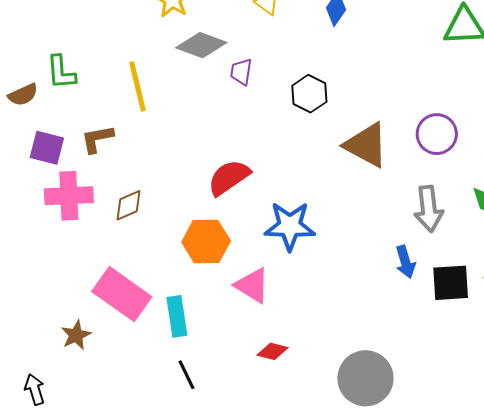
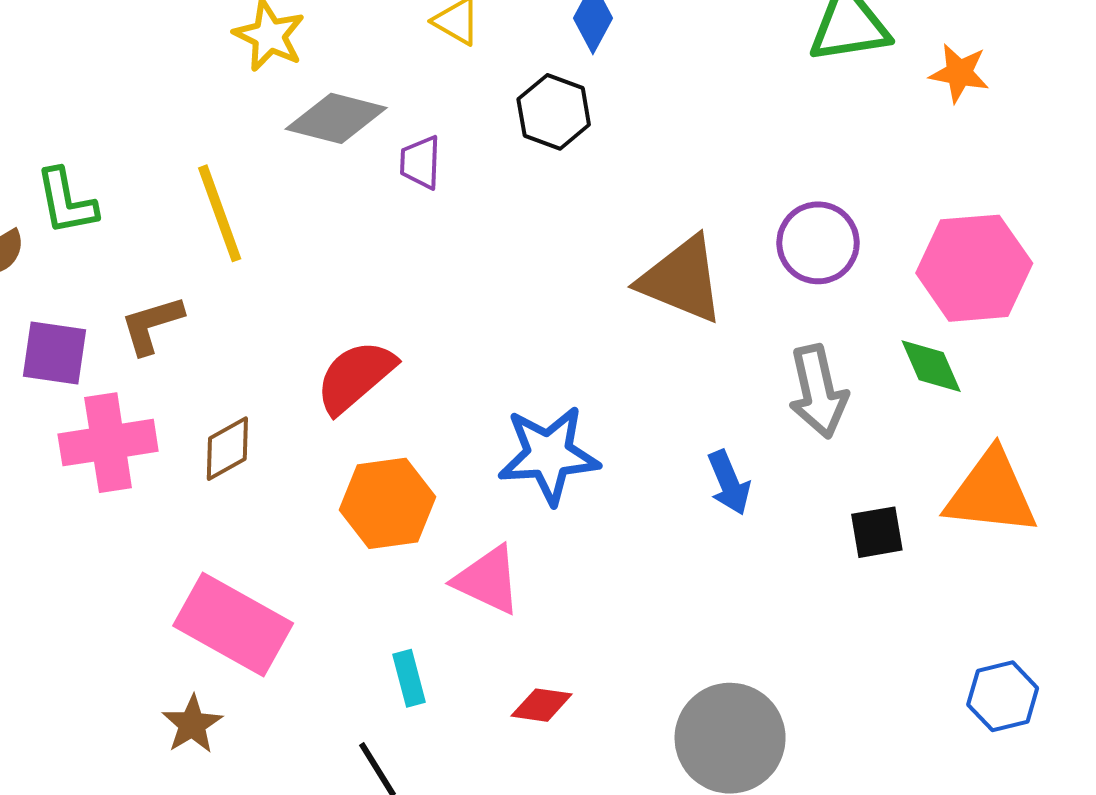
black hexagon: (309, 94) -> (554, 112), moved
red semicircle: (229, 177) -> (355, 377), moved
blue arrow: (405, 262) -> (729, 483), moved
black square: (451, 283) -> (877, 532), size x0.7
cyan rectangle: (177, 316) -> (409, 678), moved, size x0.7
brown star: (76, 335) -> (192, 724), moved

